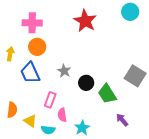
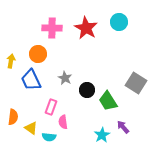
cyan circle: (130, 12) -> (119, 22), moved
pink cross: (32, 23) -> (52, 28), moved
cyan star: (82, 128) -> (102, 135), moved

